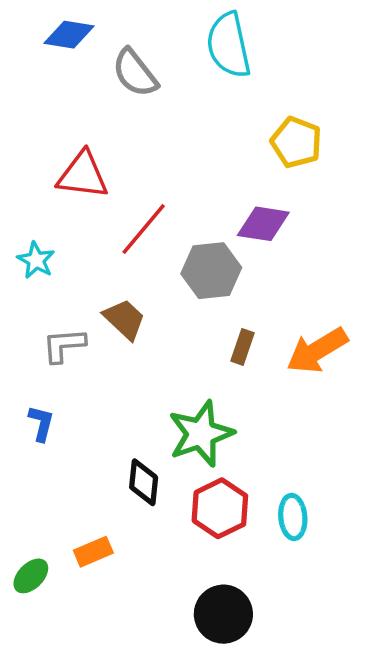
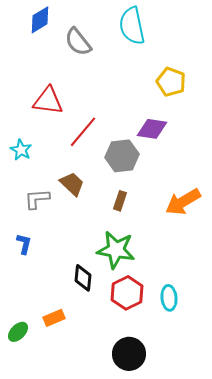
blue diamond: (69, 35) -> (40, 20), turned -40
brown rectangle: (242, 347) -> (120, 201), moved
green star: (201, 434) -> (116, 250), turned 30

